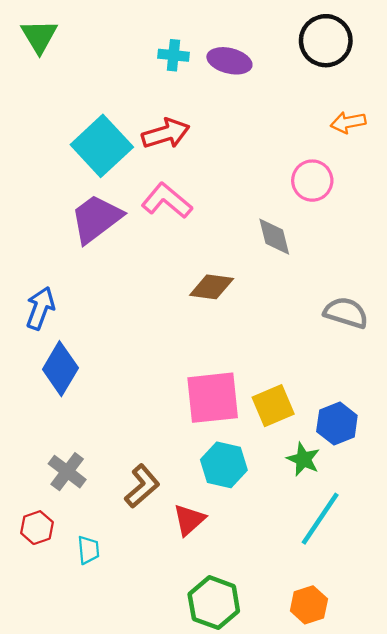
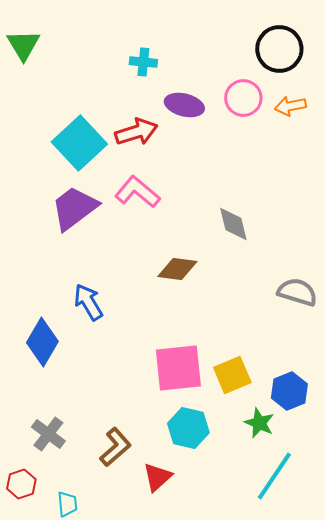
purple ellipse: (229, 61) -> (184, 105), moved
orange arrow: (348, 122) -> (290, 106), moved
pink circle: (312, 181) -> (243, 98), moved
blue arrow: (40, 308) -> (88, 302), moved, turned -51

